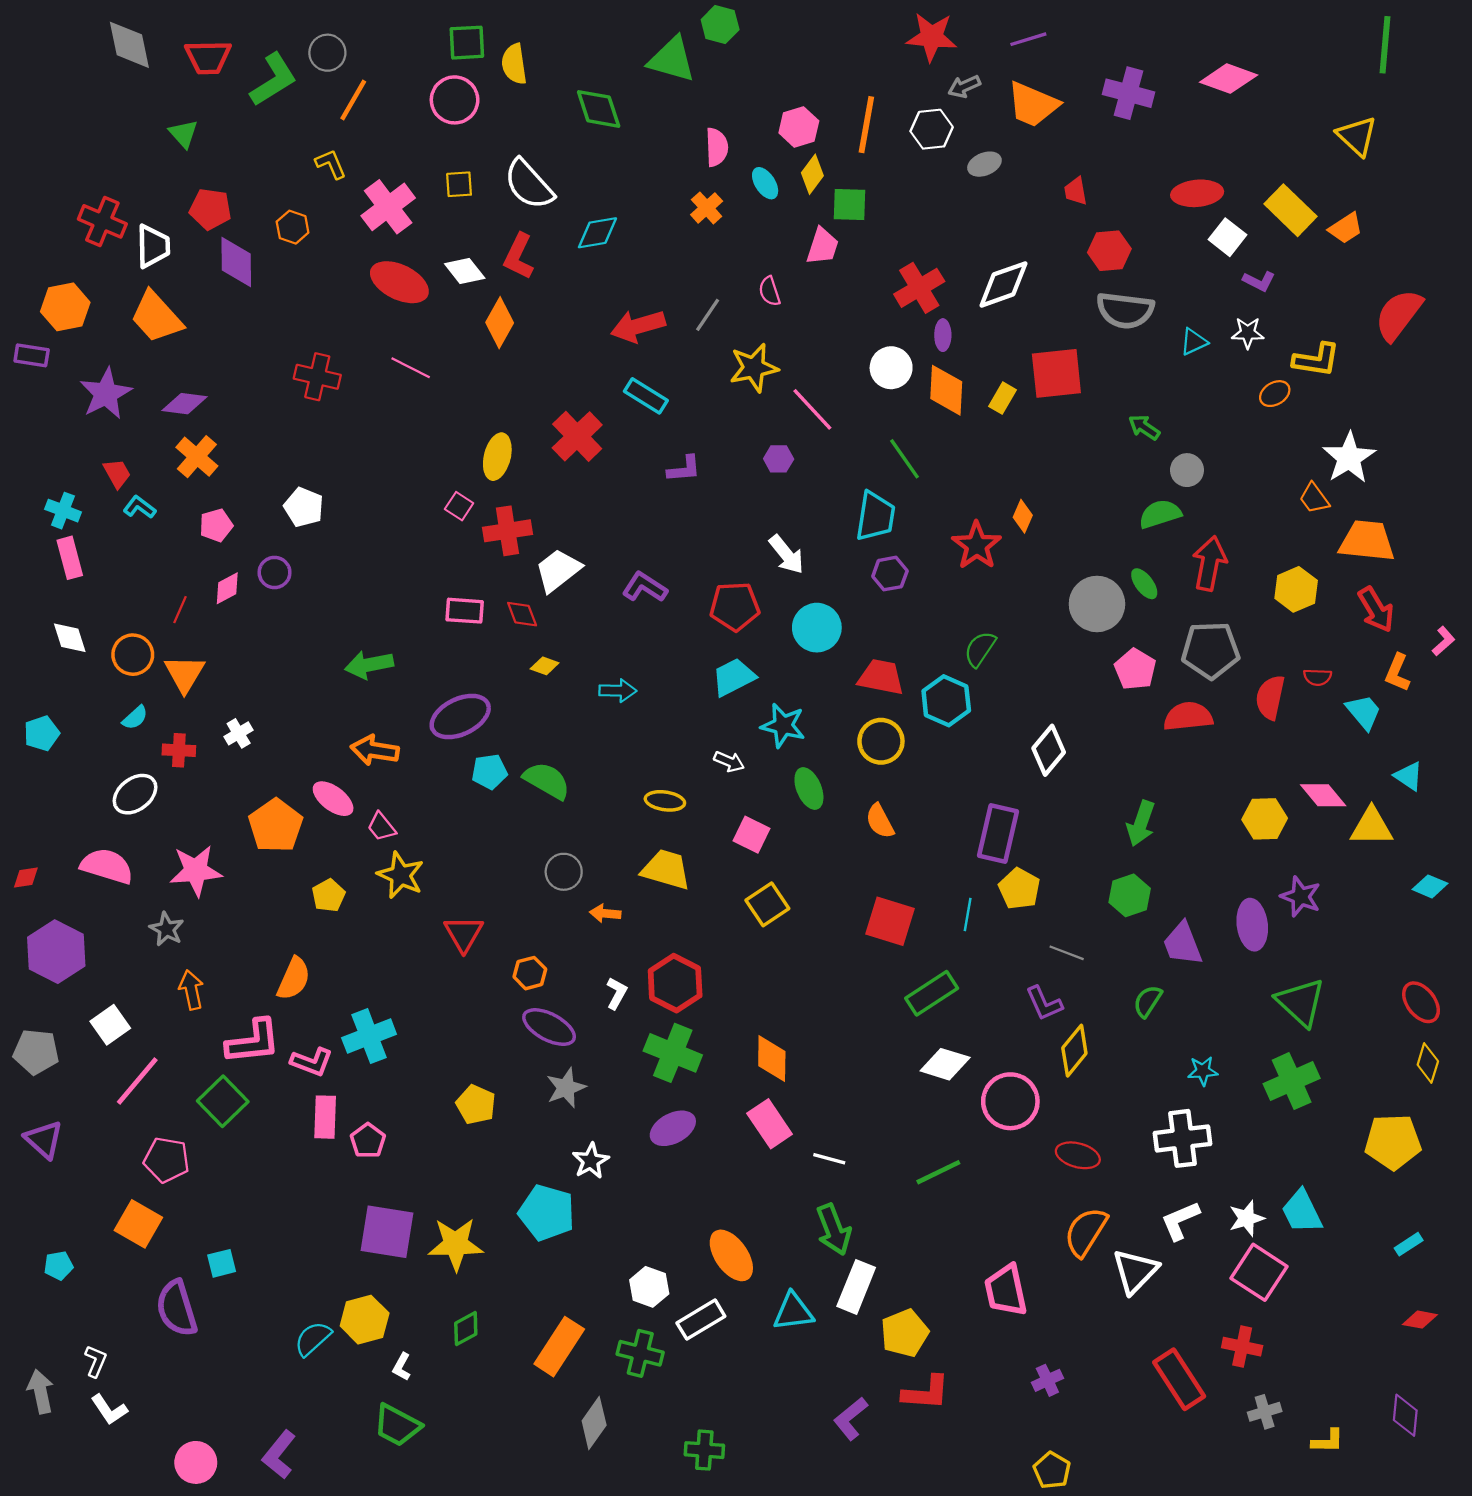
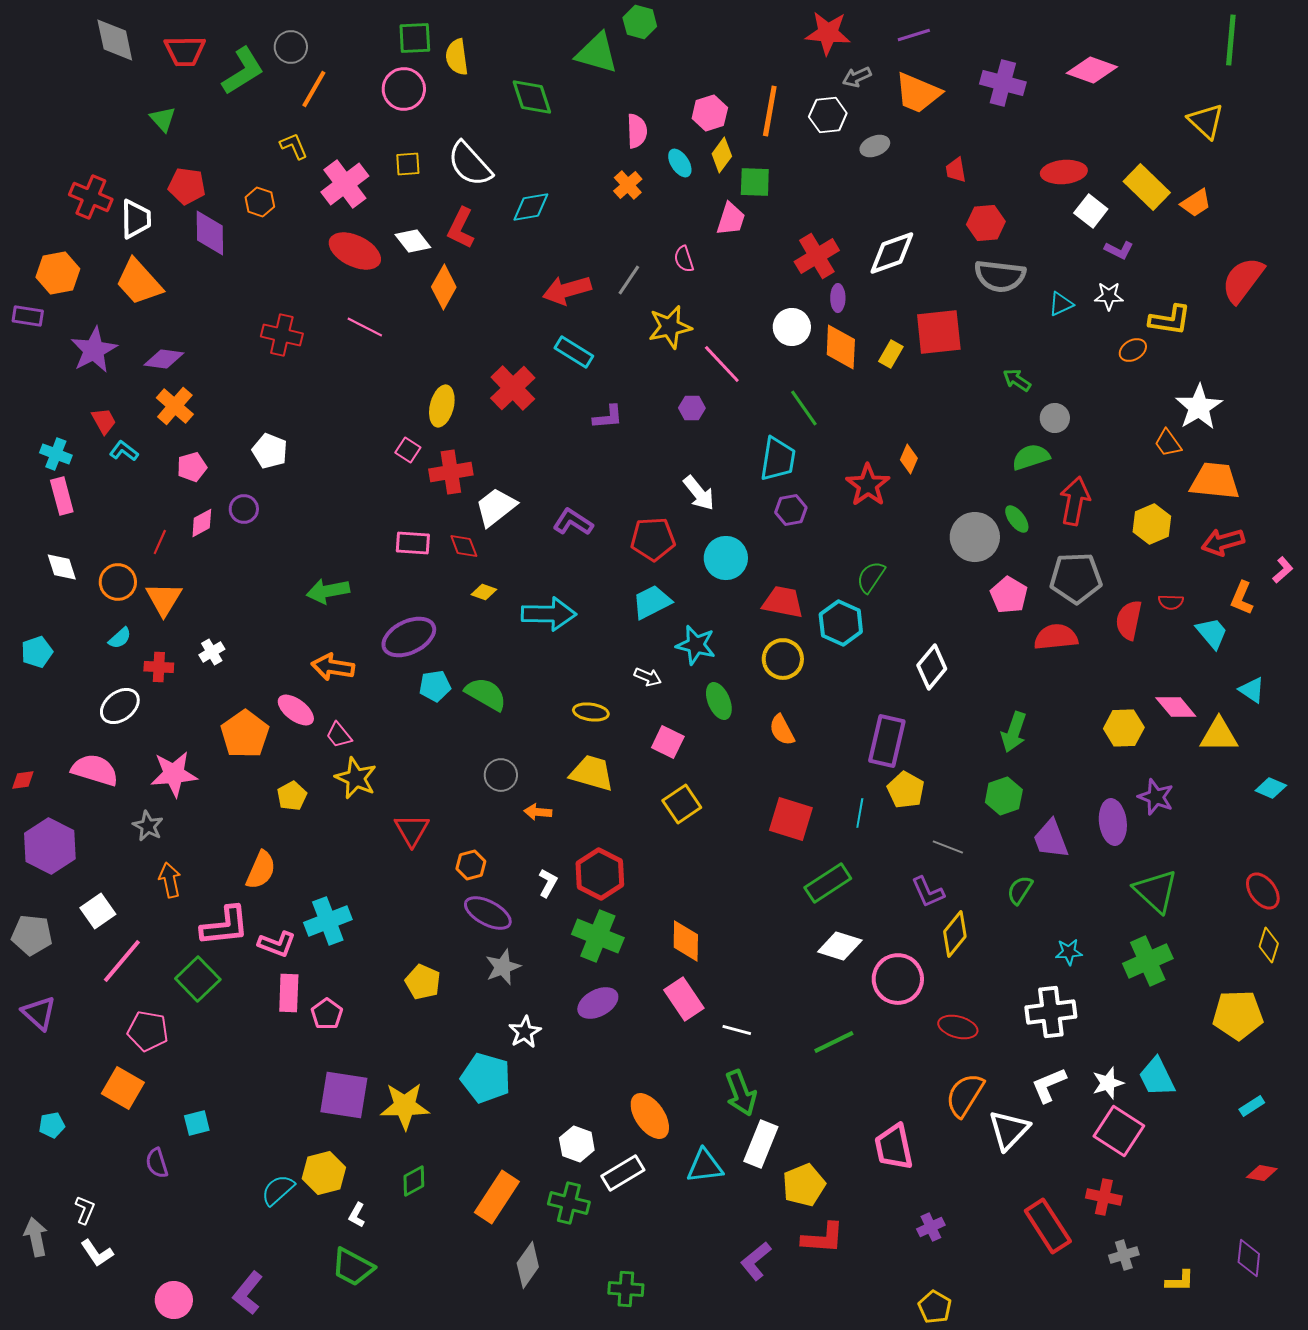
red arrow: (1376, 610) -> (1223, 542), turned 105
cyan arrow: (618, 691) -> (549, 614), size x1.6
purple semicircle: (177, 1308) -> (157, 1163), size x0.6

